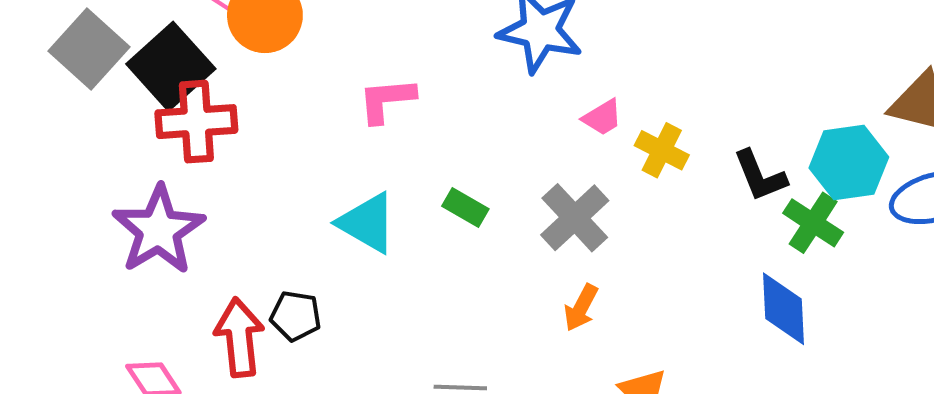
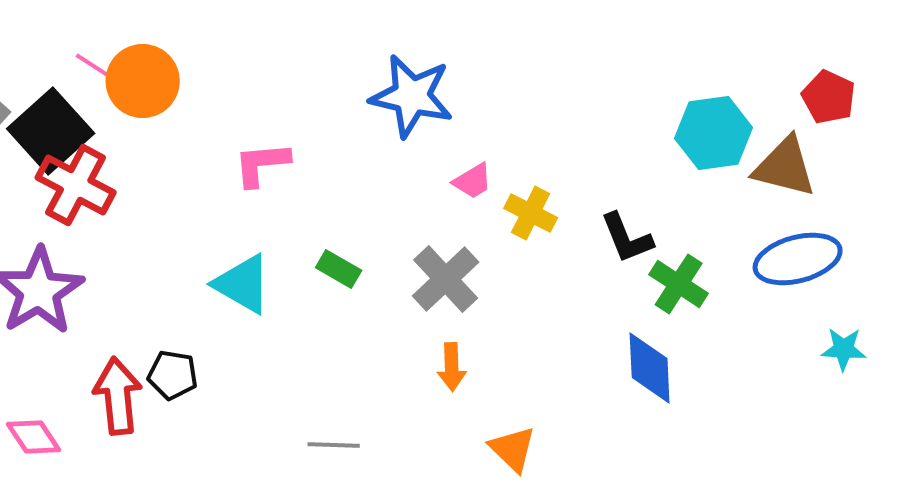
red cross: (196, 122) -> (76, 185), turned 32
cyan hexagon: (849, 162) -> (714, 133), moved
orange arrow: (581, 308) -> (452, 367), turned -30

